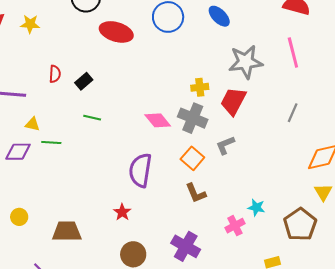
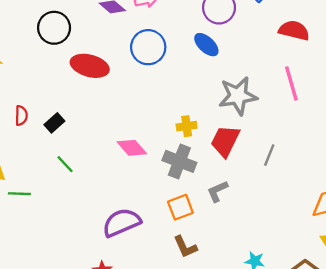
gray line: (293, 113) -> (269, 155), moved
green line: (92, 118) -> (65, 164), turned 36
pink diamond: (158, 120) -> (132, 148), moved
orange square: (192, 158) -> (180, 207), turned 30
purple semicircle: (140, 170) -> (122, 222), turned 60

